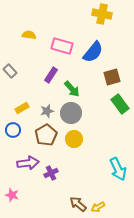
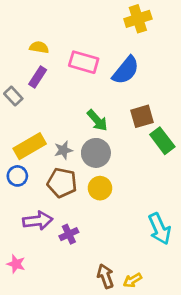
yellow cross: (102, 14) -> (138, 19), turned -30
purple rectangle: (51, 75) -> (38, 77), moved
brown square: (112, 77) -> (142, 116), moved
yellow rectangle: (22, 108) -> (30, 146), size x1.6
brown pentagon: (46, 135) -> (62, 183), turned -30
brown arrow: (78, 204) -> (105, 276), turned 30

